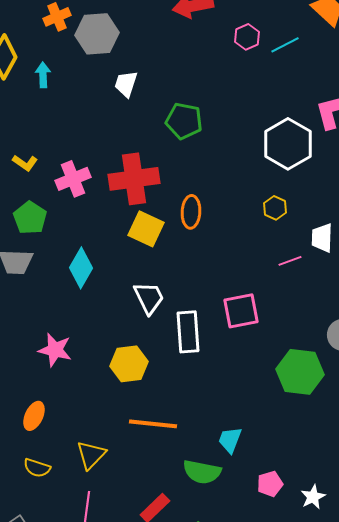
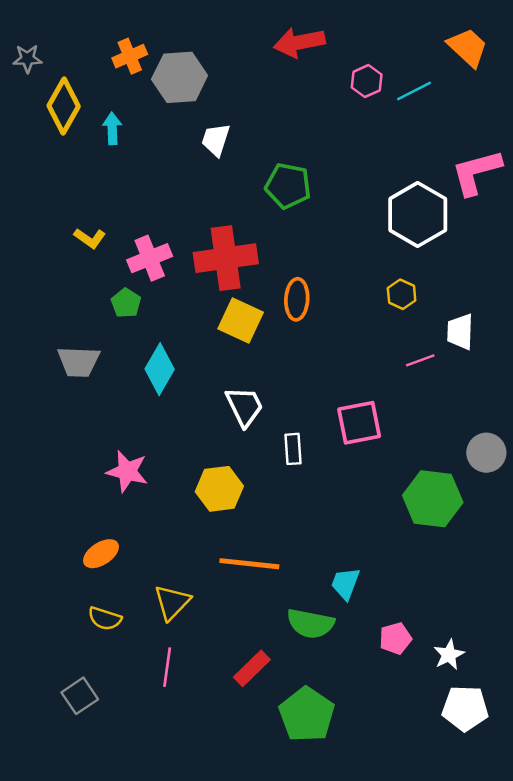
green pentagon: (30, 218) -> (126, 303), moved, size x0.7
white rectangle: (188, 332) -> (293, 449), size x0.6
orange ellipse: (34, 416) -> (101, 554), turned 32

